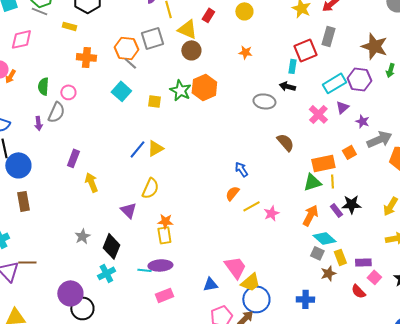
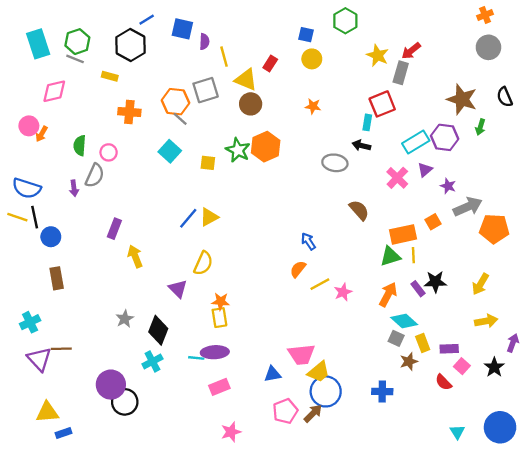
gray rectangle: (328, 36) -> (401, 73), moved
blue circle: (18, 165) -> (51, 237), size x0.7
pink trapezoid: (235, 267) -> (301, 355), turned 120

